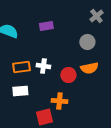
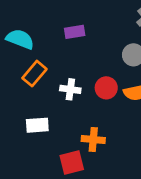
orange rectangle: (21, 67) -> (34, 74), moved, turned -42
red circle: (68, 75) -> (106, 88), moved

